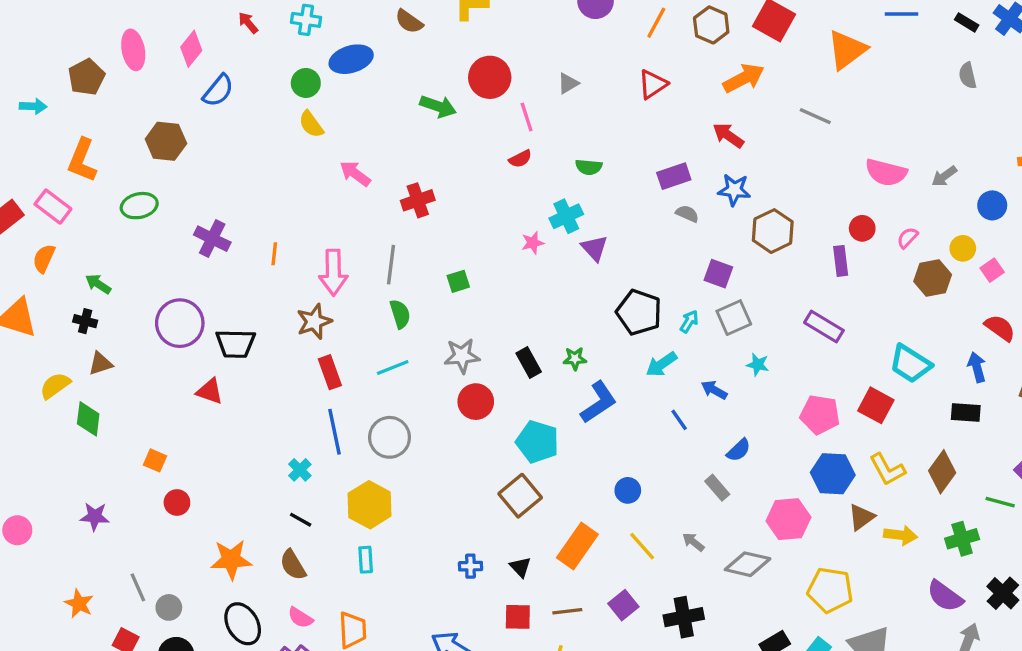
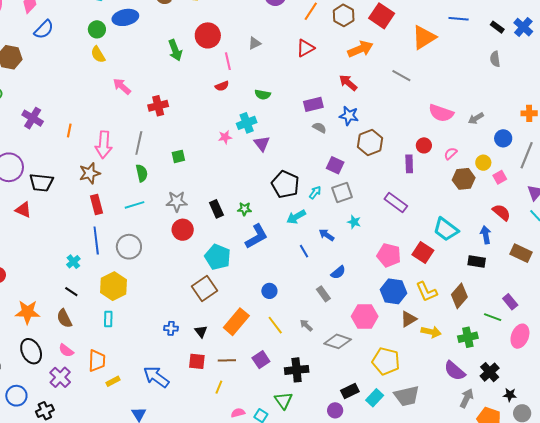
green arrow: (438, 106) -> (175, 50), turned 45

